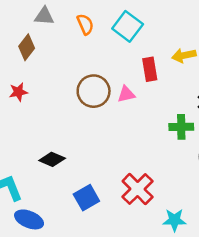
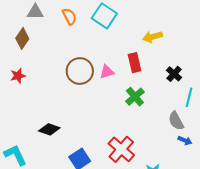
red rectangle: (150, 69) -> (134, 63), moved
green cross: (181, 127) -> (135, 97), moved, turned -36

